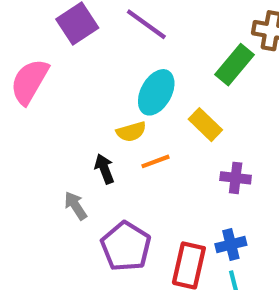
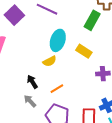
orange line: (155, 161) -> (57, 89), moved
black arrow: (104, 169) -> (32, 82), moved

